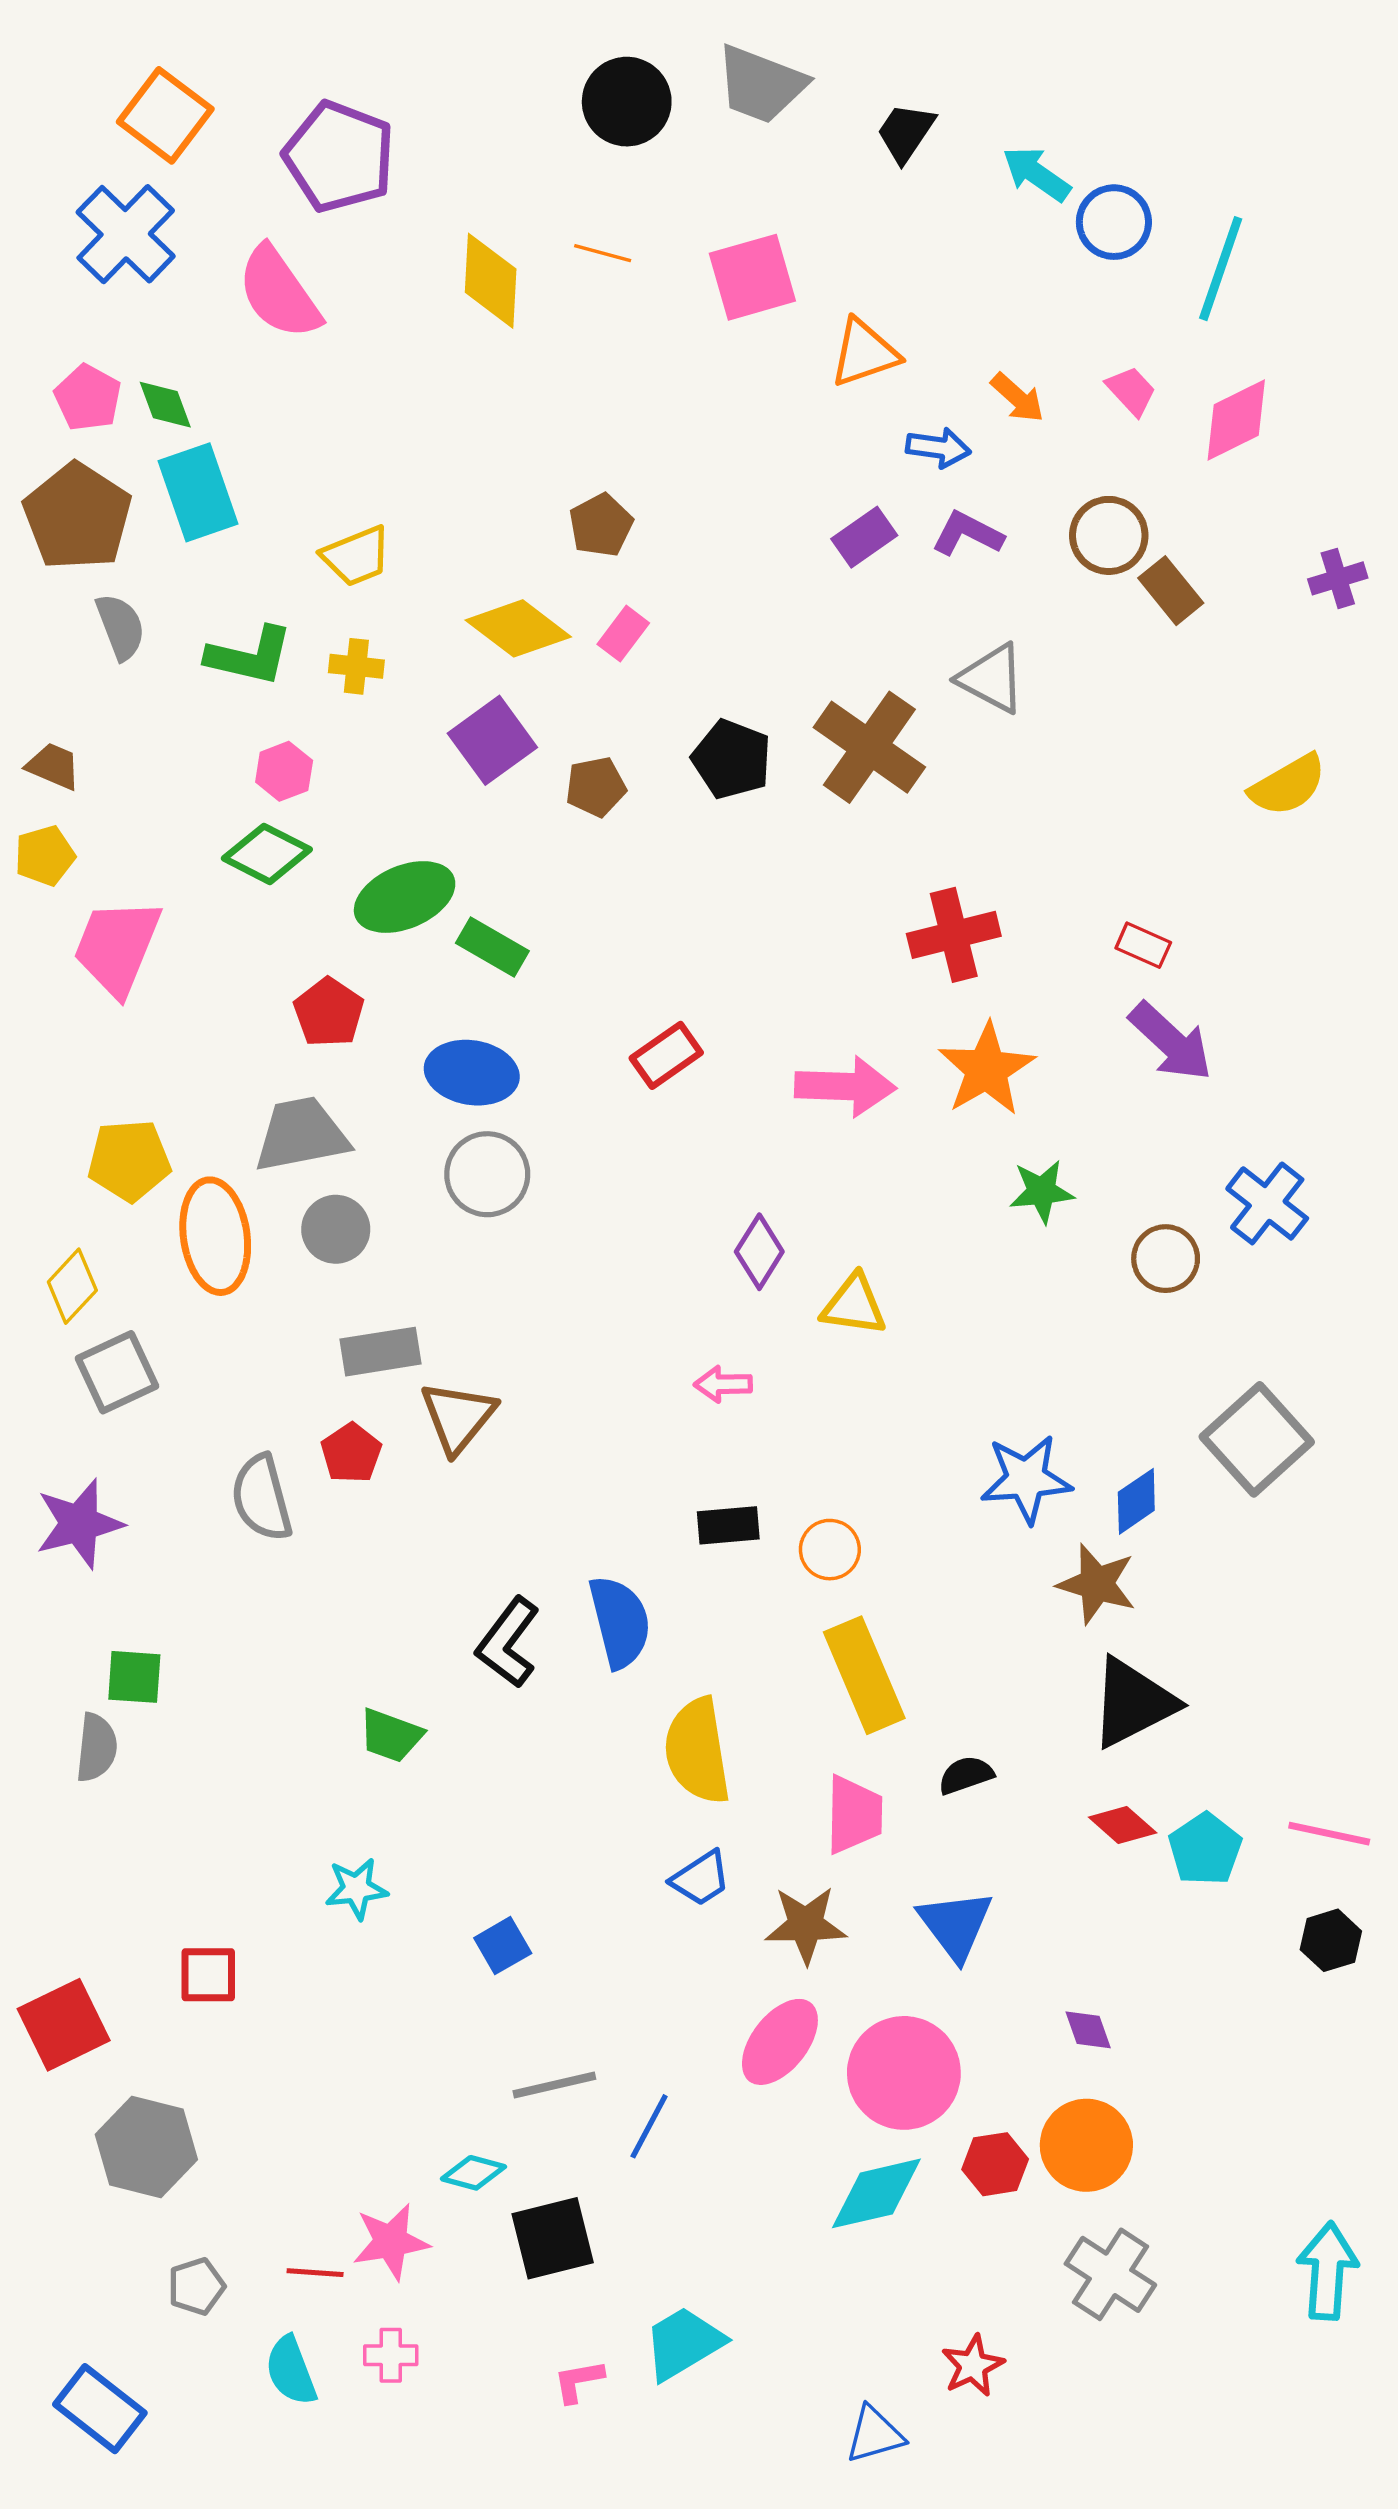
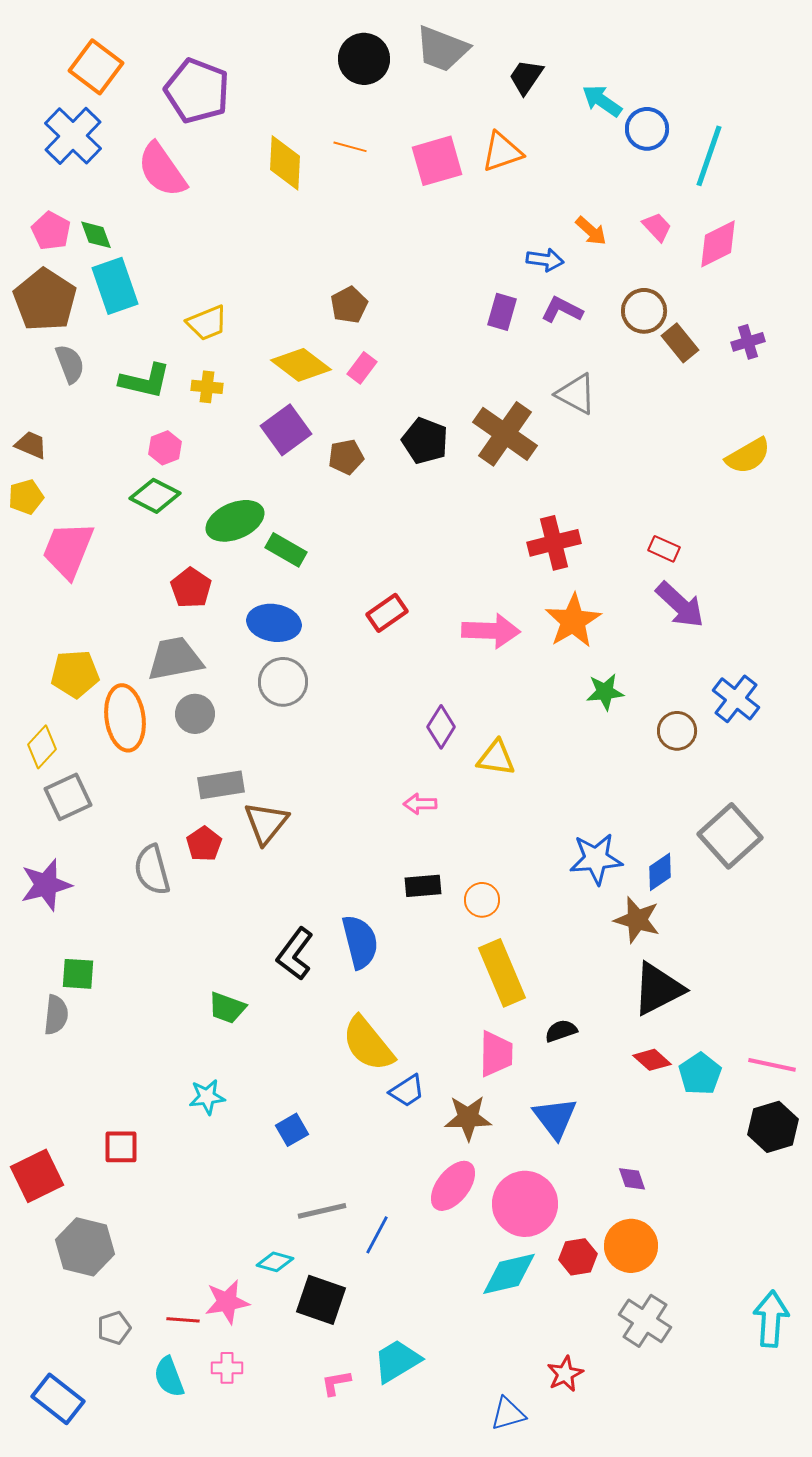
orange triangle: (864, 353) -> (502, 152), moved
purple rectangle: (864, 537) -> (502, 312), turned -39
purple cross: (1338, 578) -> (748, 342), moved
yellow semicircle: (697, 1751) -> (368, 1044), moved, turned -30
black hexagon: (1331, 1940) -> (773, 1127), size x1.4
black square: (553, 2238) -> (321, 1300), turned 33

